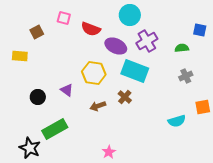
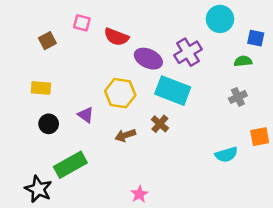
cyan circle: (130, 15) -> (220, 19), moved
green semicircle: (182, 48) -> (243, 61), moved
yellow rectangle: (20, 56) -> (41, 88), moved

